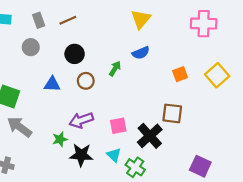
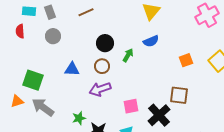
gray rectangle: (39, 20) -> (50, 12), moved
pink cross: (204, 24) -> (207, 15), turned -30
black circle: (75, 54) -> (105, 43), moved
purple arrow: (81, 120) -> (100, 89), moved

